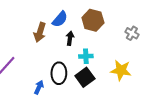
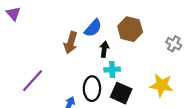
cyan cross: (86, 56) -> (112, 70), moved
black square: (85, 77) -> (121, 93), turned -30

